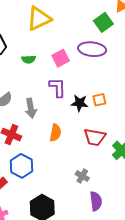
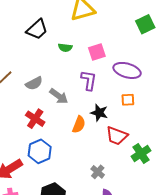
purple ellipse: (92, 49) -> (127, 70), moved
black star: (80, 103) -> (99, 113), moved
gray arrow: (31, 108) -> (59, 96), turned -54

